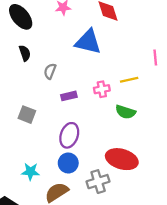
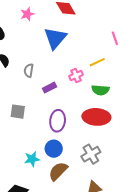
blue triangle: (88, 42) -> (55, 38), turned -50
red ellipse: (122, 159) -> (96, 117), moved
blue circle: (68, 163) -> (54, 149), moved

